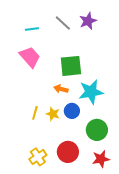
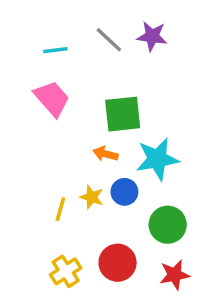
purple star: (88, 21) -> (152, 36), turned 30
yellow line: (35, 113) -> (60, 209), moved

